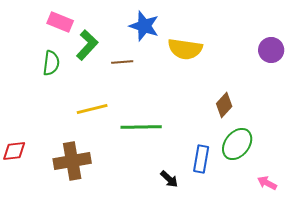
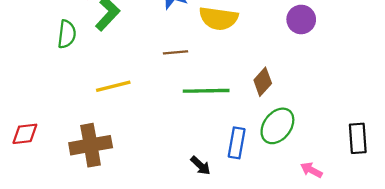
purple circle: (271, 50) -> (301, 19), moved
brown line: (122, 62) -> (176, 52), moved
green line: (141, 127) -> (206, 91), moved

